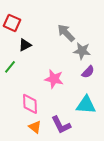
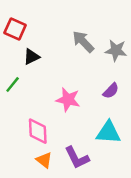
gray star: (82, 51) -> (116, 50), moved

